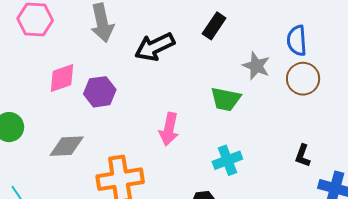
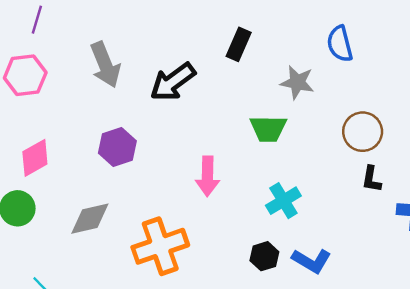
pink diamond: (62, 78) -> (35, 158), moved
brown circle: (303, 79) -> (363, 132), moved

